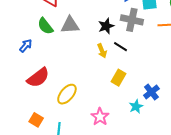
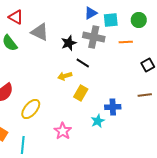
gray triangle: (70, 25) -> (40, 32), moved, turned 30
yellow arrow: (102, 51) -> (65, 76), moved, turned 96
blue cross: (151, 92) -> (113, 107), turned 35

